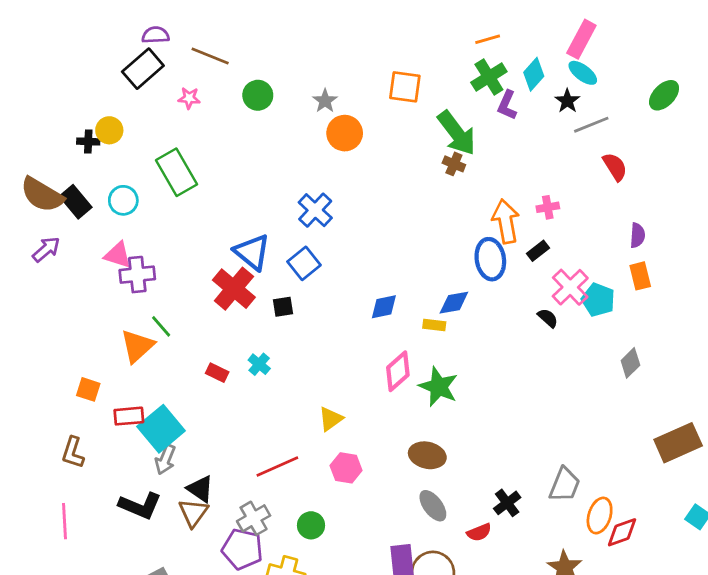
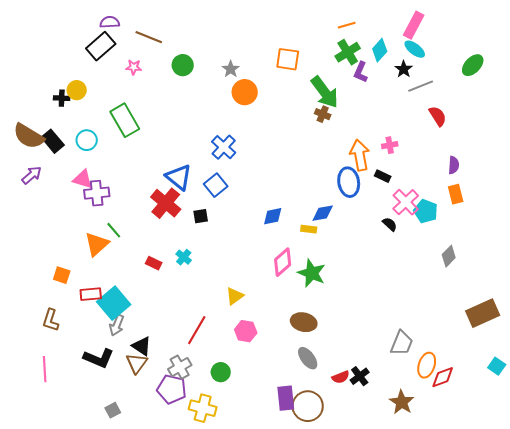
black rectangle: (538, 251) -> (383, 176), turned 63
red line: (277, 466) -> (197, 330), turned -36
black cross: (507, 503) -> (360, 376), moved

